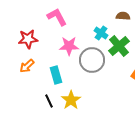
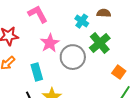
cyan cross: (101, 33) -> (82, 21), moved
pink star: (69, 46) -> (50, 43), turned -30

